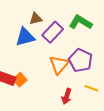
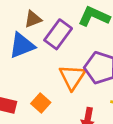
orange square: (20, 80) -> (41, 103), moved

